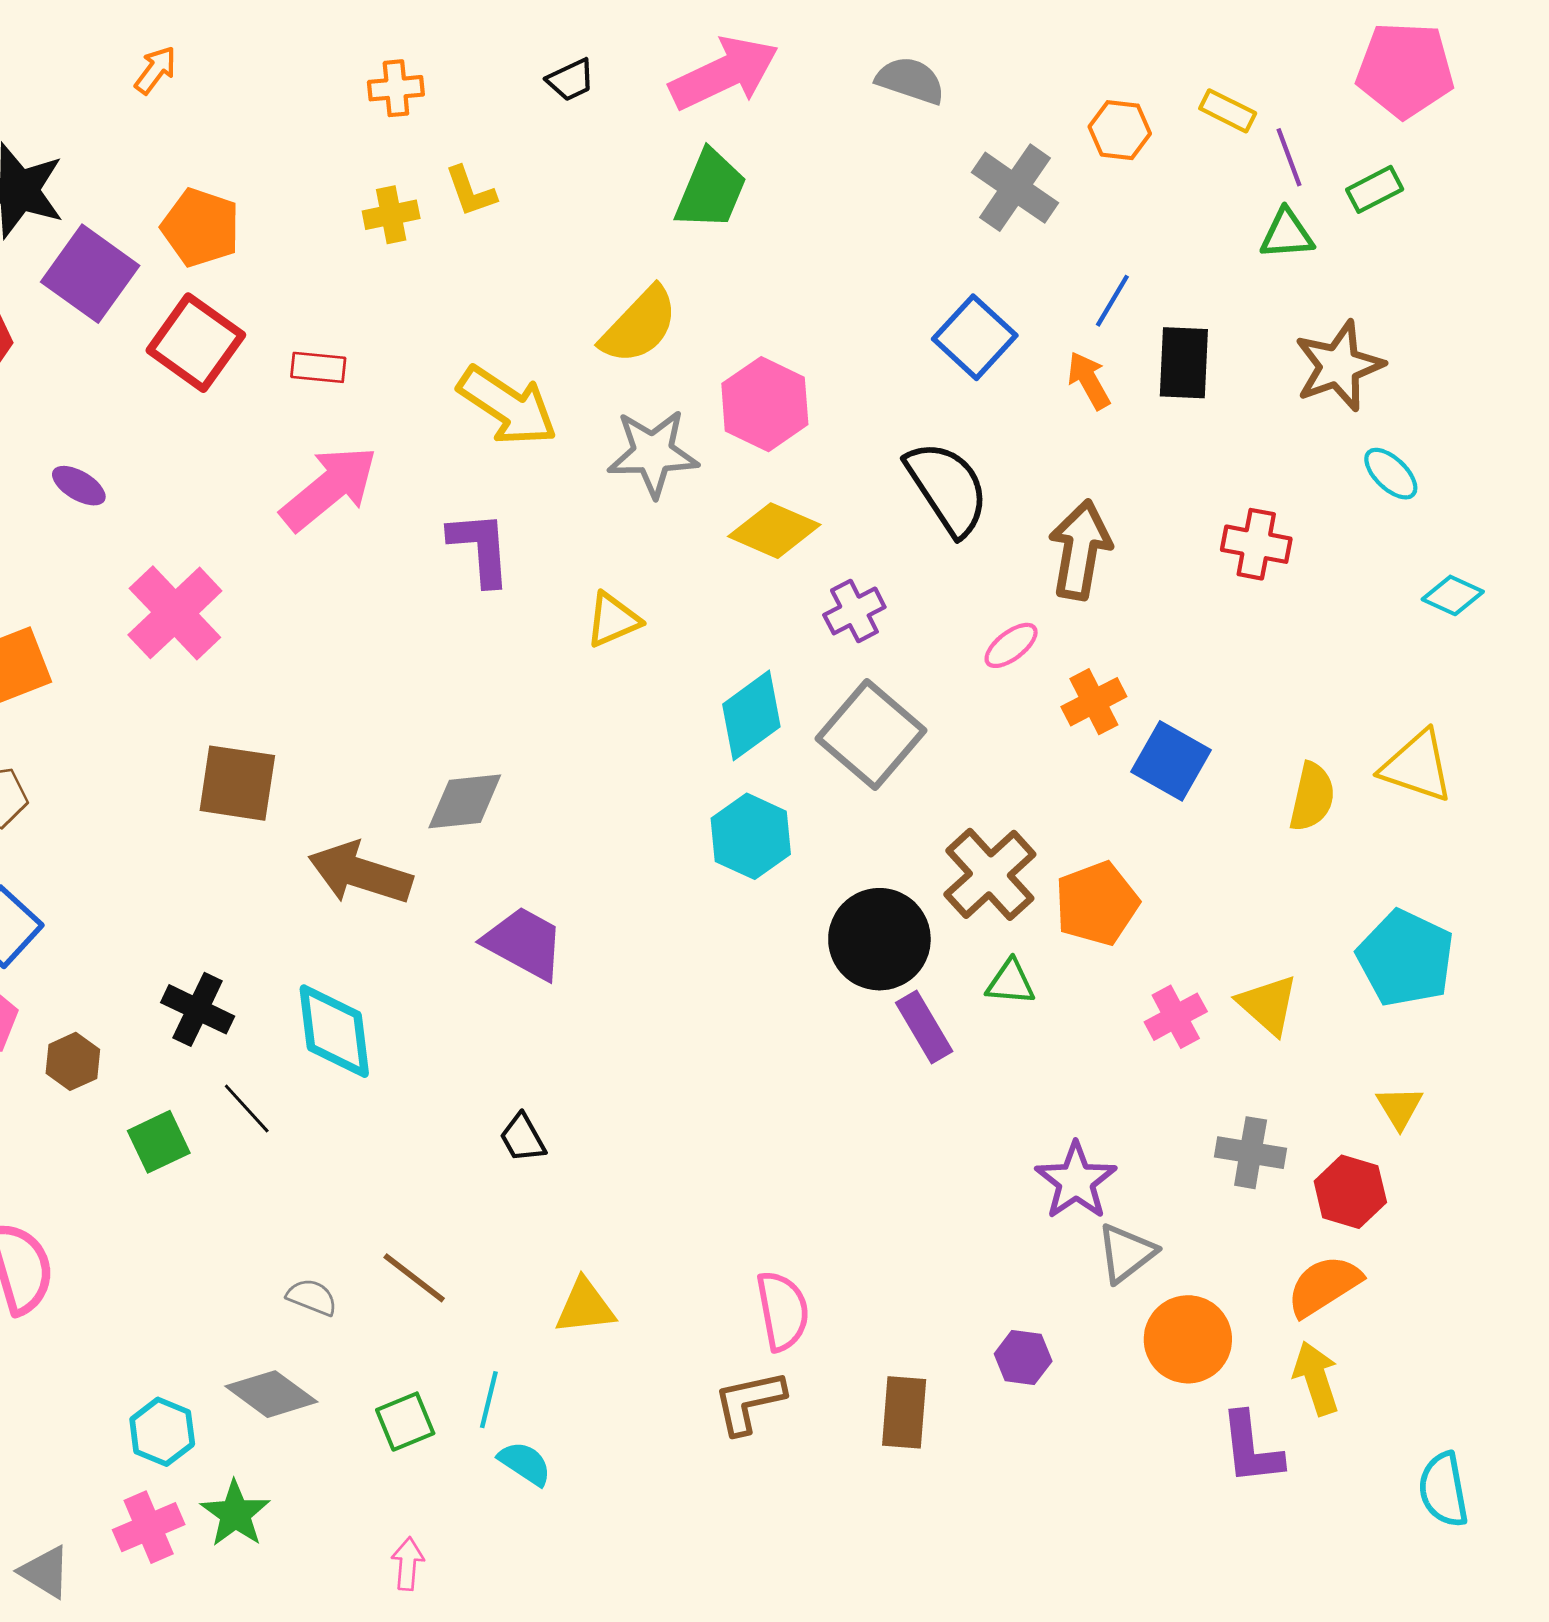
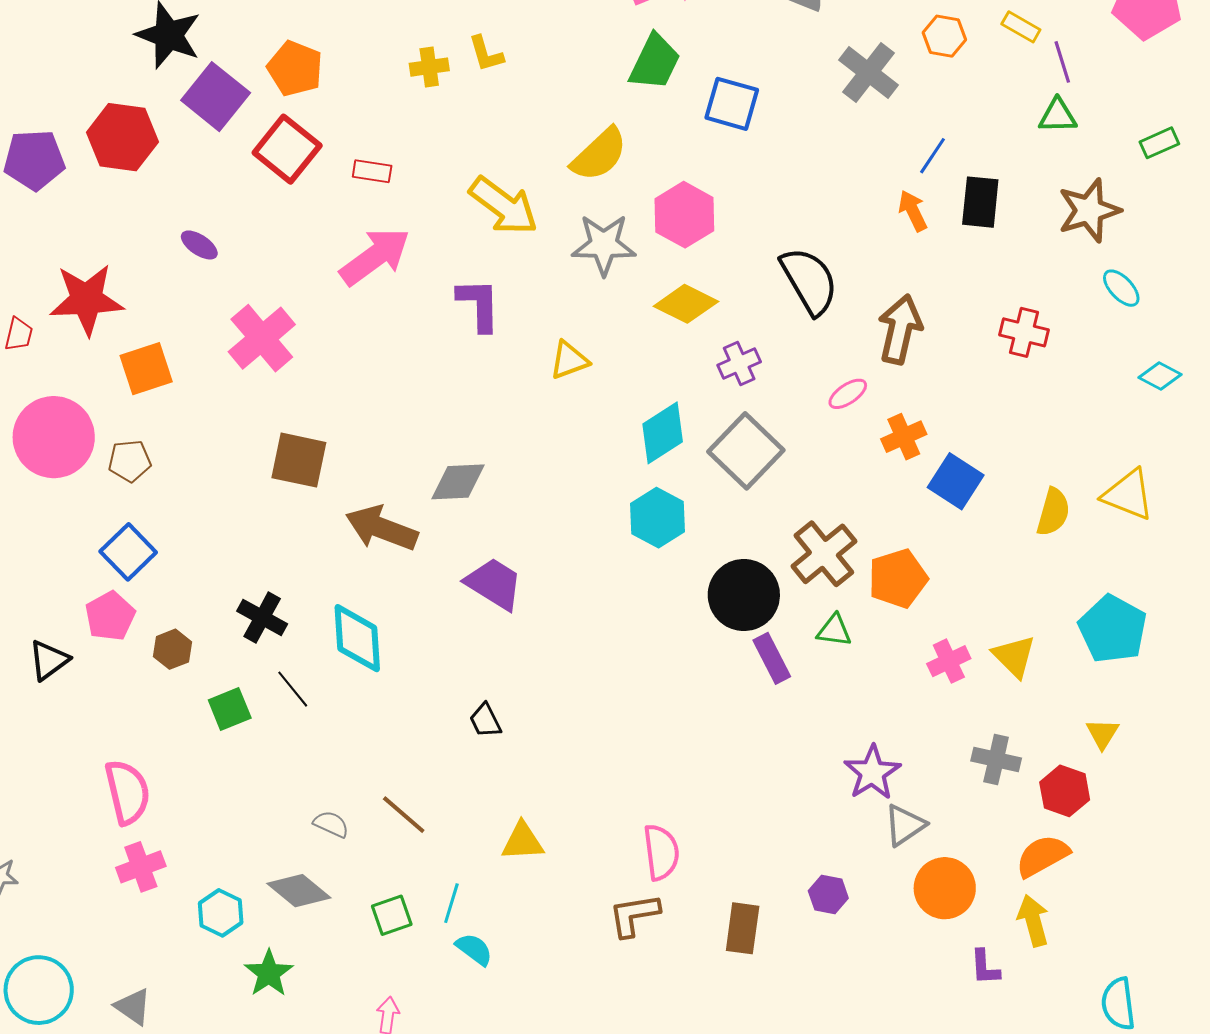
green rectangle: (1375, 189) -> (1159, 143), moved
blue square: (975, 337) -> (732, 104), moved, turned -30
purple L-shape: (1251, 1448) -> (985, 967), size x0.7
pink cross: (149, 1527) -> (141, 867), moved

